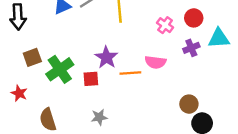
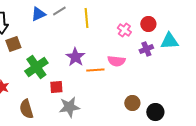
brown square: (32, 57) -> (13, 44), moved
red square: (91, 79) -> (56, 87), moved
brown circle: (189, 104) -> (132, 103), moved
gray star: (99, 117) -> (69, 107), size x1.5

